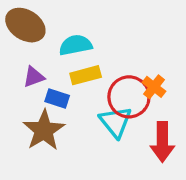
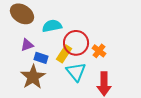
yellow rectangle: (86, 75) -> (64, 54), moved, turned -42
red circle: (129, 97) -> (76, 43), moved

